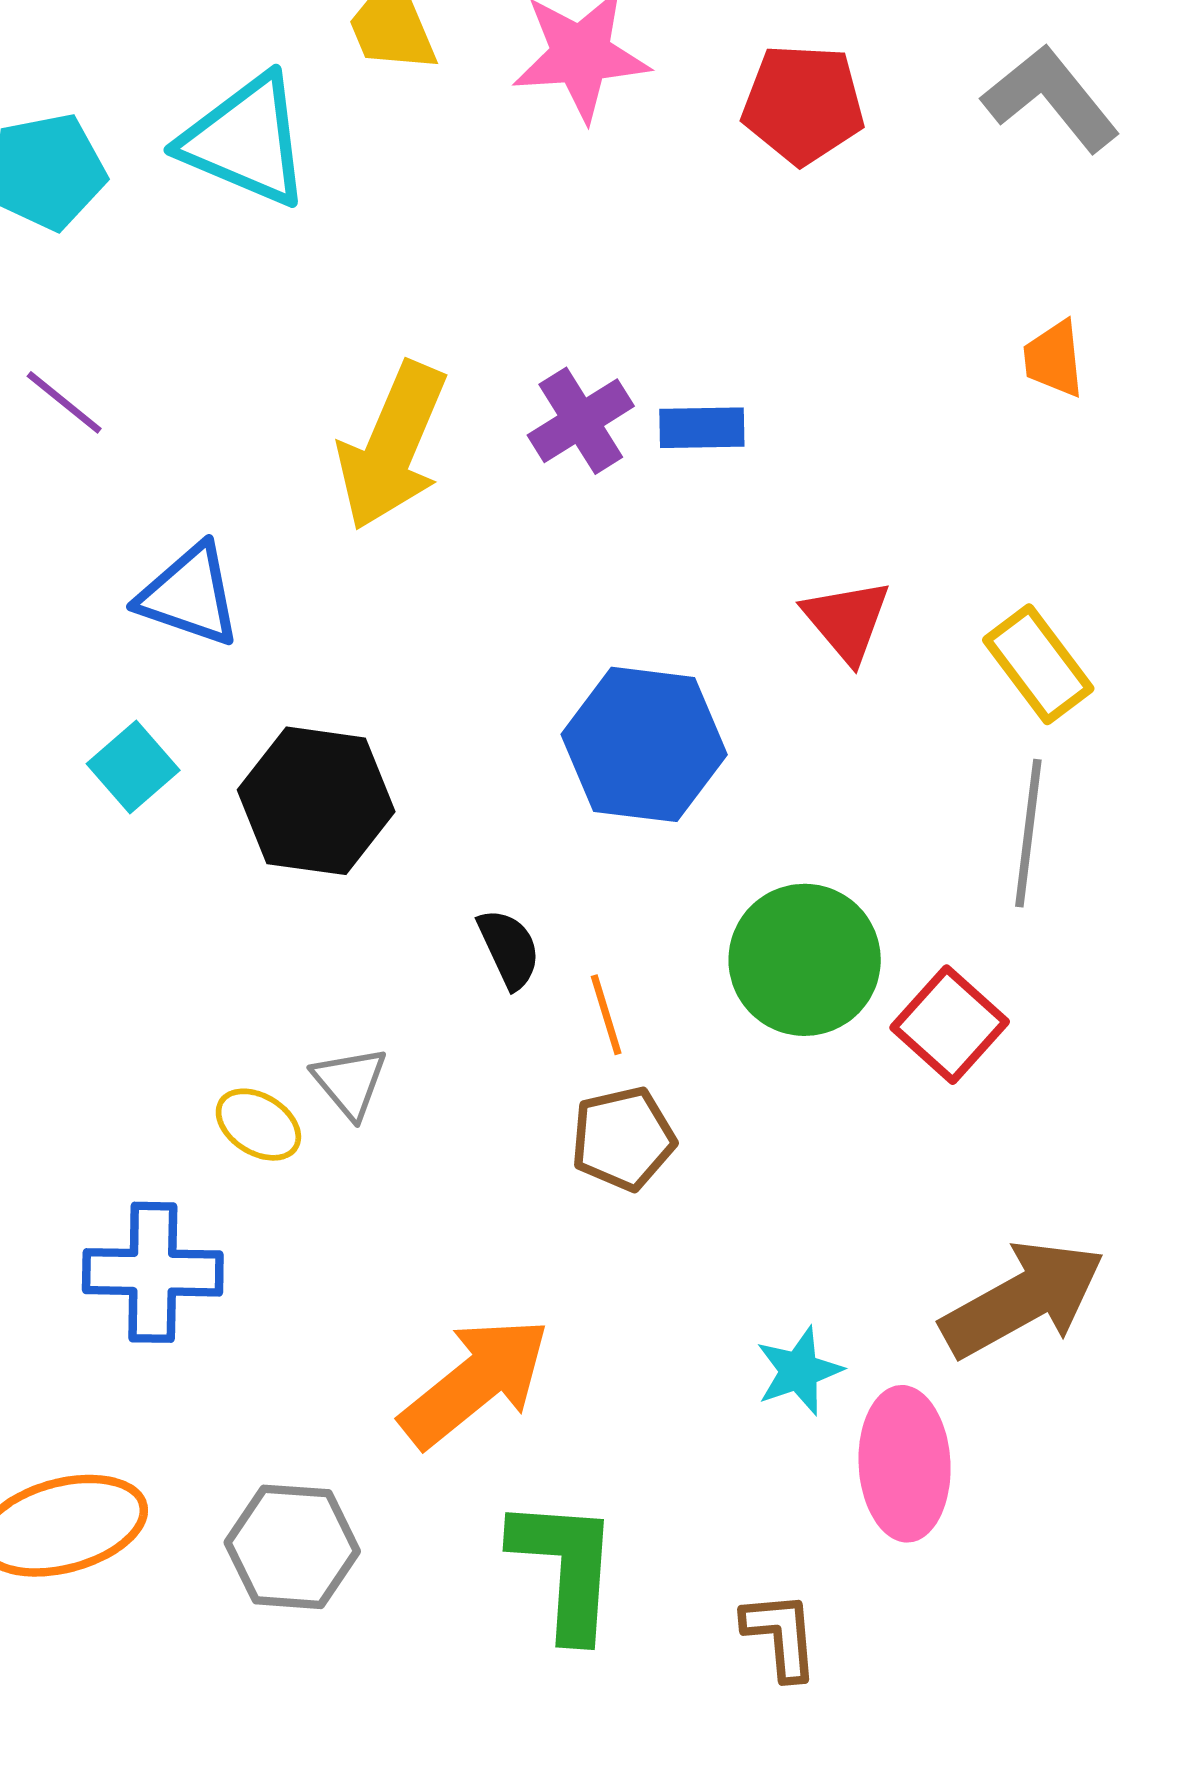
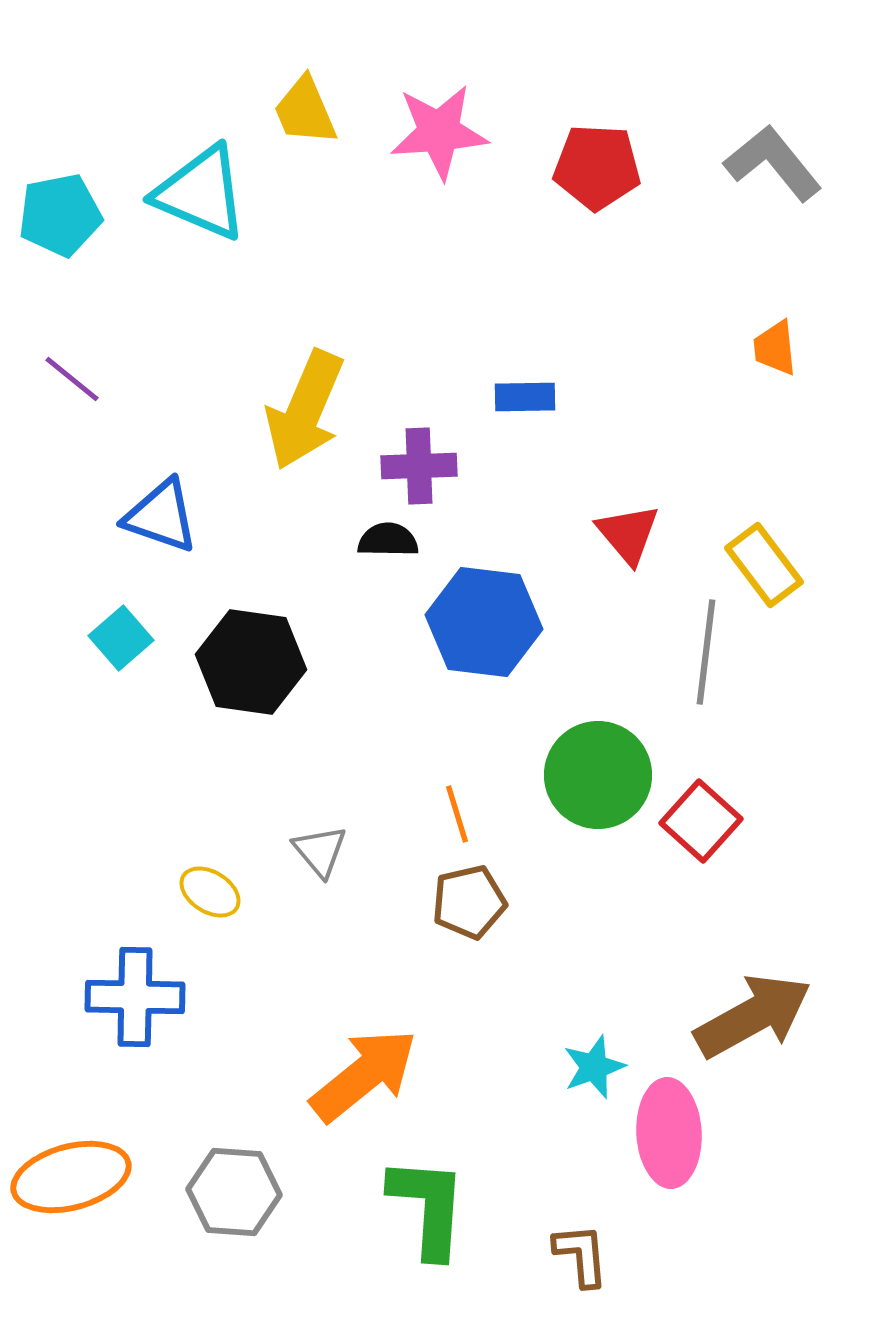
purple cross: (581, 421) -> (419, 466), moved, turned 30
gray line: (1028, 833) -> (706, 652), moved
black semicircle: (509, 949) -> (388, 540), moved, turned -64
gray triangle: (350, 1082) -> (320, 851), moved

